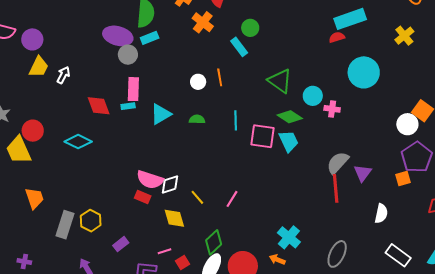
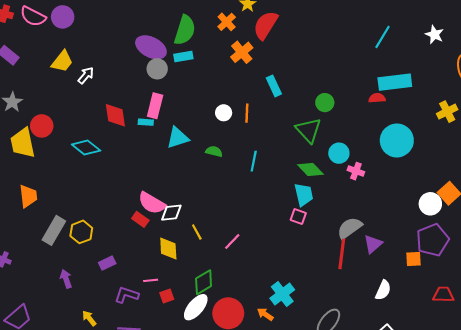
green circle: (250, 28) -> (325, 103), moved
purple circle: (32, 39) -> (63, 17), moved
pink square: (263, 136) -> (298, 217), moved, size x0.6

